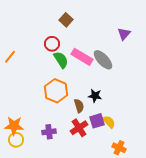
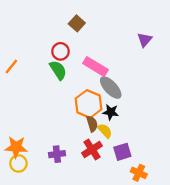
green semicircle: (61, 60) -> (58, 70), moved
gray ellipse: (103, 60) -> (111, 88), moved
orange hexagon: (56, 91) -> (89, 104), moved
purple square: (97, 121) -> (122, 152), moved
yellow semicircle: (109, 122) -> (105, 131), moved

